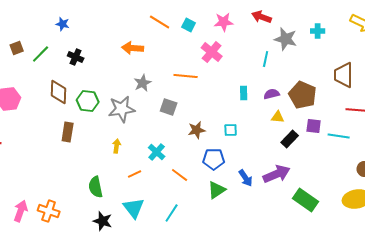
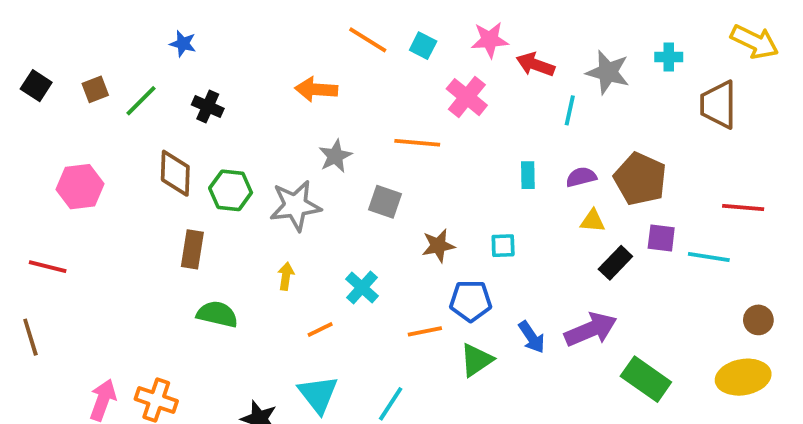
red arrow: (262, 17) -> (535, 65), moved
brown trapezoid: (344, 75) -> (718, 105), moved
orange line: (180, 175) -> (425, 331), moved, turned -48
green semicircle: (96, 187) -> (217, 314), moved, turned 115

